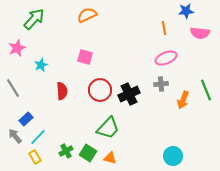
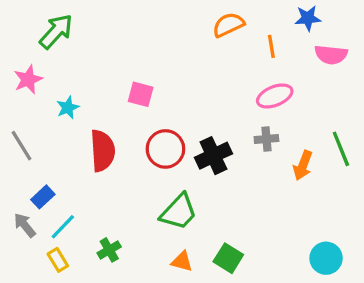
orange semicircle: (87, 15) -> (228, 25), moved
red semicircle: (62, 91) -> (103, 151), size x1.4
green square: (88, 153) -> (228, 258), moved
cyan circle: (173, 156) -> (326, 258), moved

